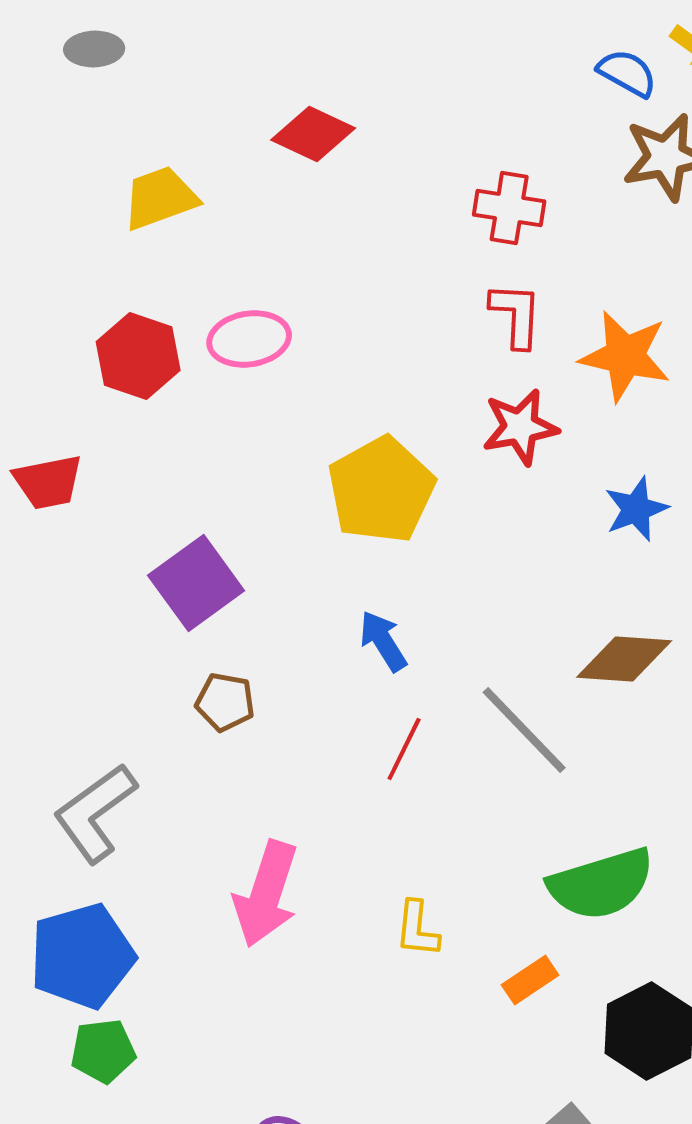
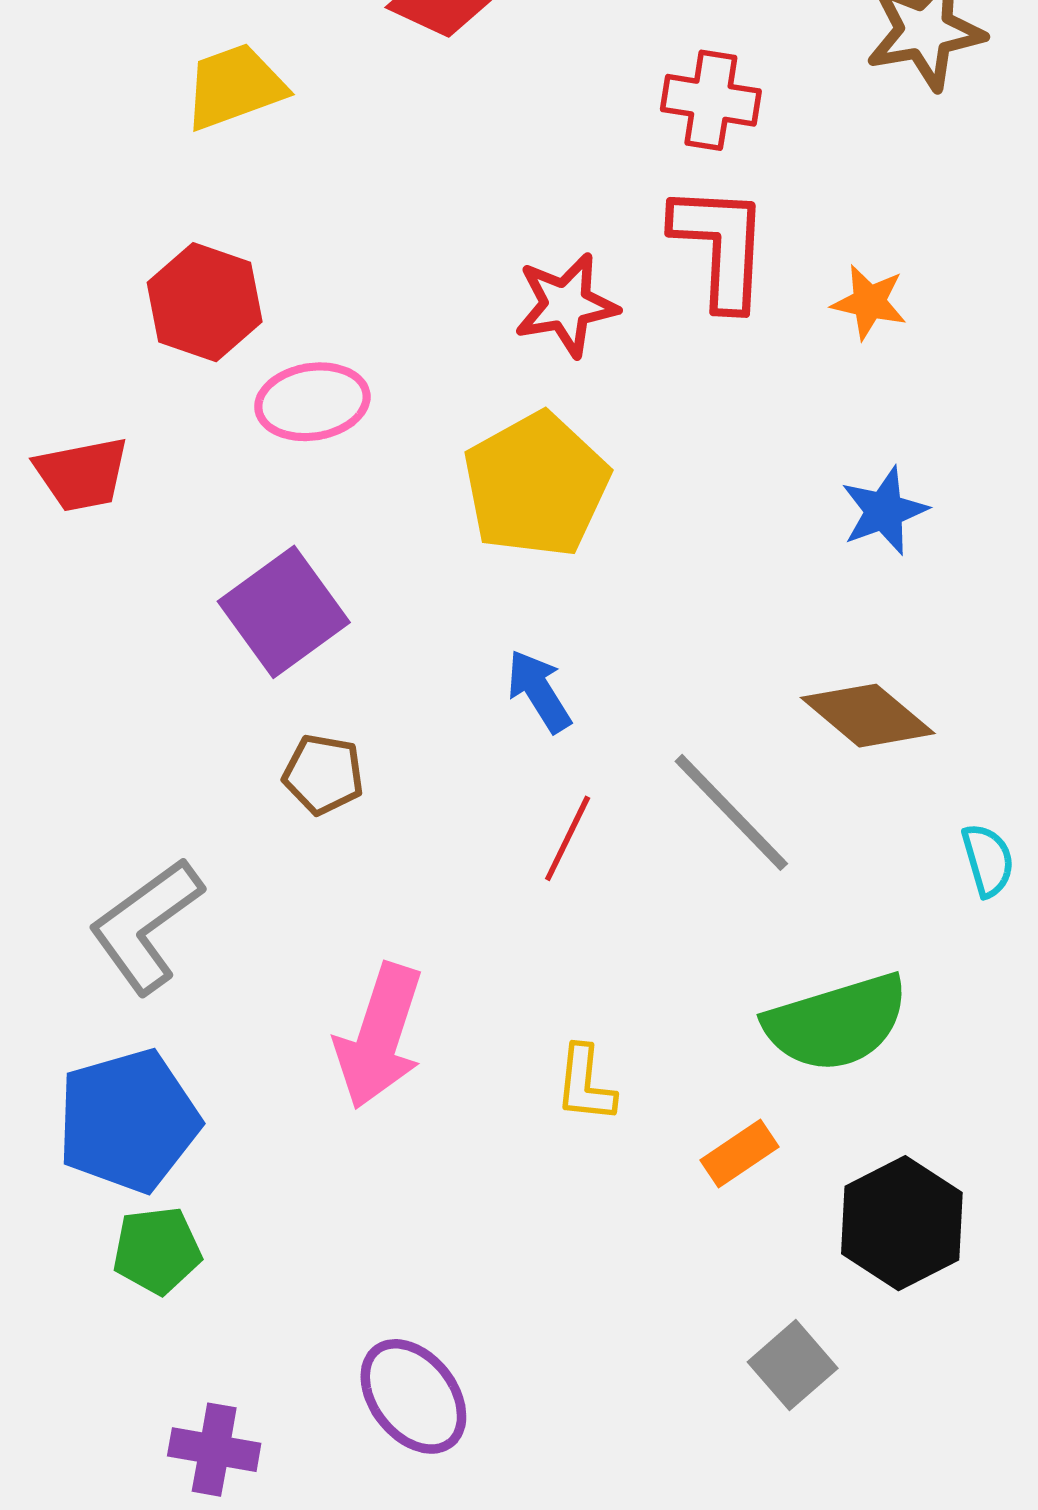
red L-shape: (516, 315) -> (720, 246), size x1.4
pink ellipse: (249, 339) -> (312, 402), moved
orange star: (625, 356) -> (869, 302), size x0.6
red star: (520, 427) -> (566, 305), moved
brown diamond: (624, 659) -> (868, 716), turned 36

